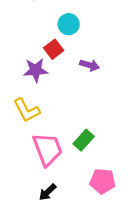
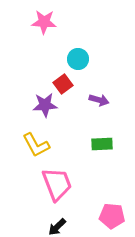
green rectangle: (84, 140) -> (102, 144), moved, turned 45

